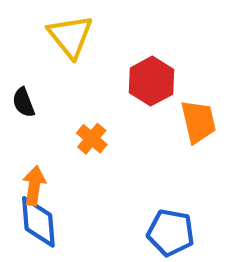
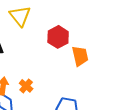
orange cross: (92, 139) -> (26, 86), moved

